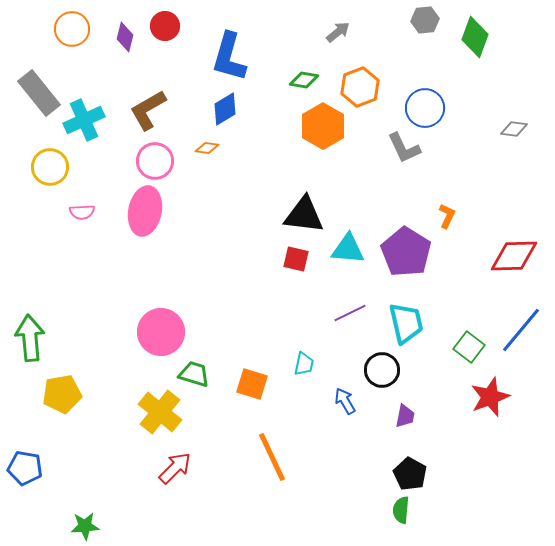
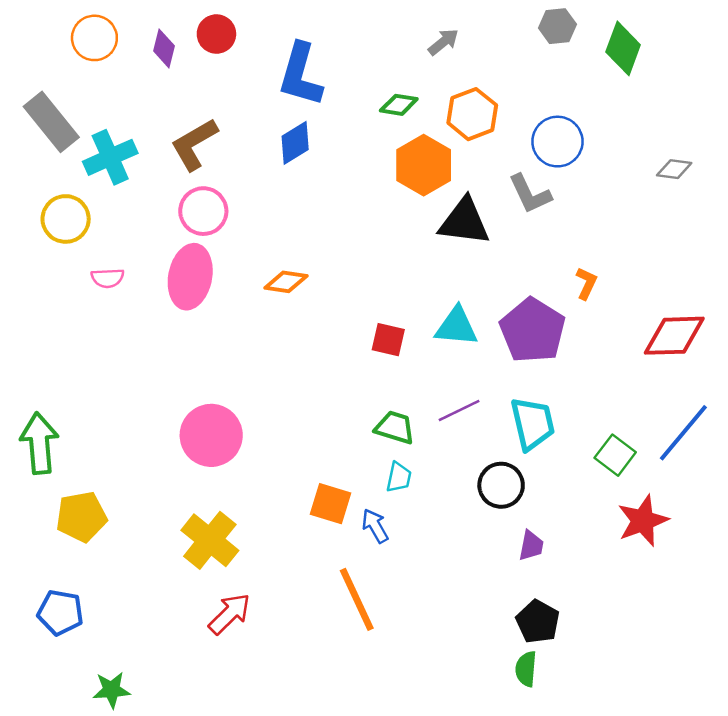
orange diamond: (207, 148) -> (286, 282), moved, size x1.4
black triangle: (304, 215) -> (464, 222), moved
green trapezoid: (194, 374) -> (395, 428), moved
blue arrow: (345, 401) -> (375, 526), moved
blue pentagon: (25, 468) -> (60, 612), moved

